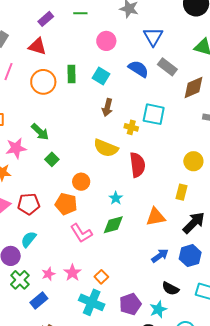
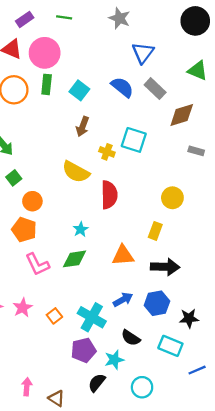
pink circle: (106, 41) -> (45, 53), moved, size x1.4
orange circle: (81, 182) -> (32, 201), moved
black arrow: (194, 223) -> (165, 267), turned 40
cyan cross: (92, 302) -> (92, 317), moved

